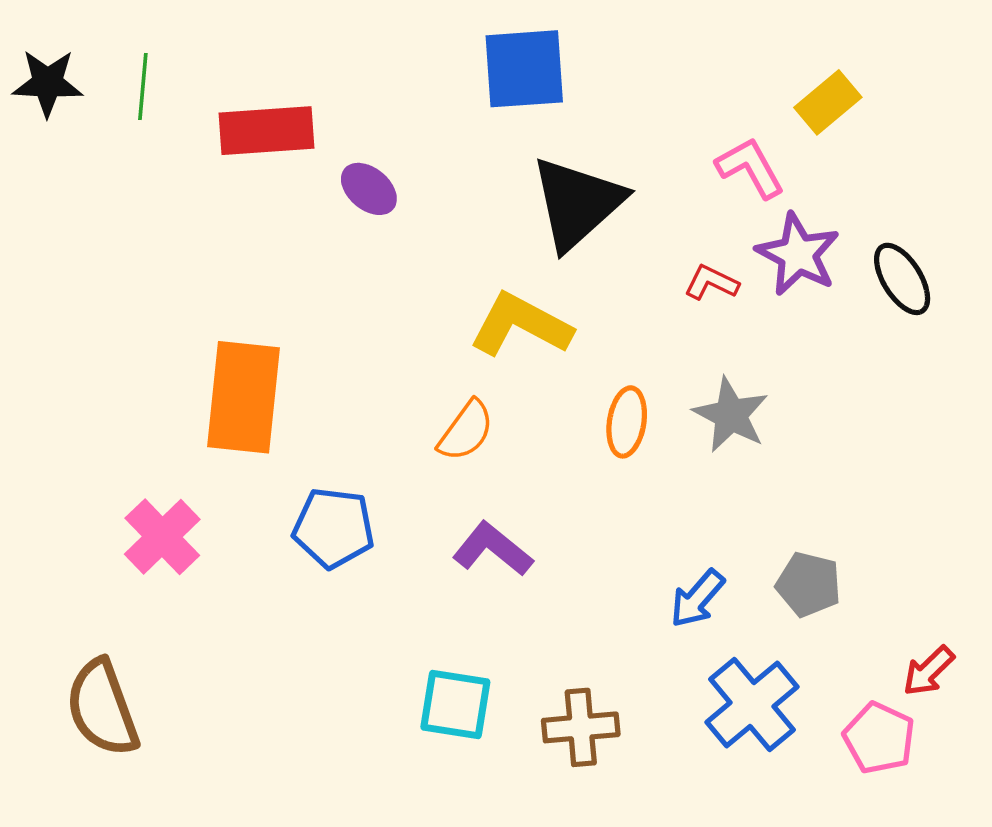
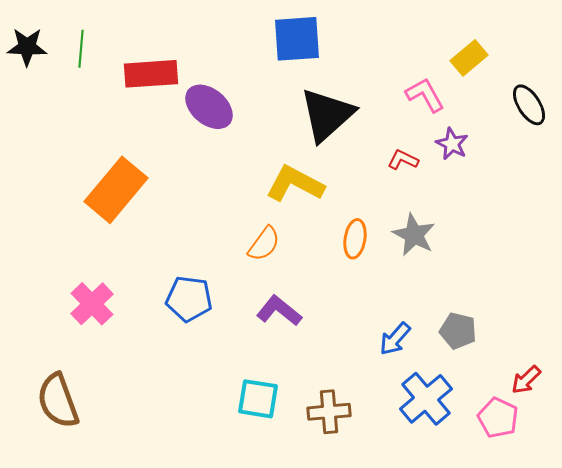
purple ellipse: (369, 189) -> (209, 107), size x1.5
purple star: (798, 254) -> (452, 144), size x0.7
black ellipse: (902, 279) -> (529, 105), moved
orange rectangle: (244, 397) -> (116, 190), moved, turned 34

